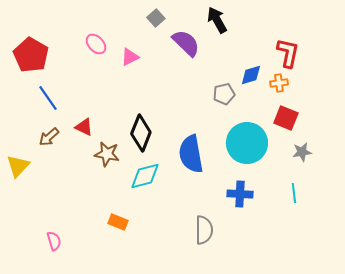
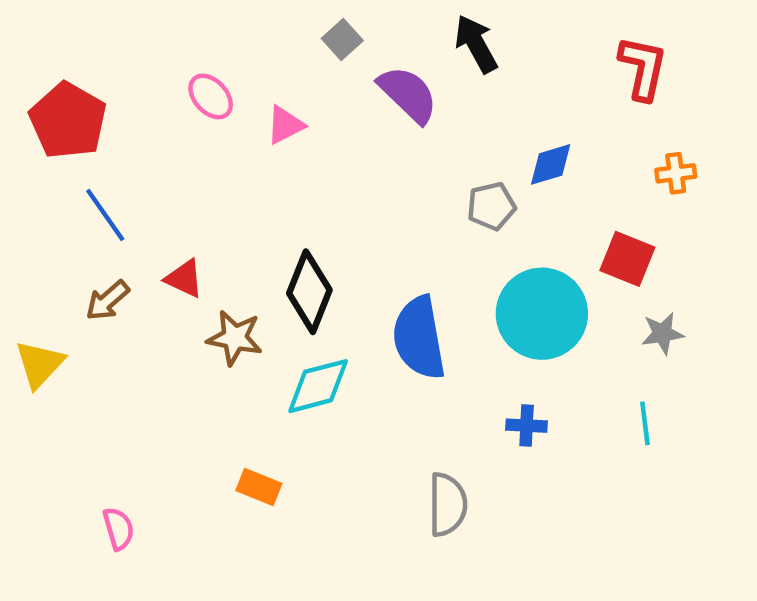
red L-shape: (288, 53) -> (643, 68), moved
orange cross: (279, 83) -> (676, 173), moved
blue cross: (240, 194) -> (527, 426), size x0.7

